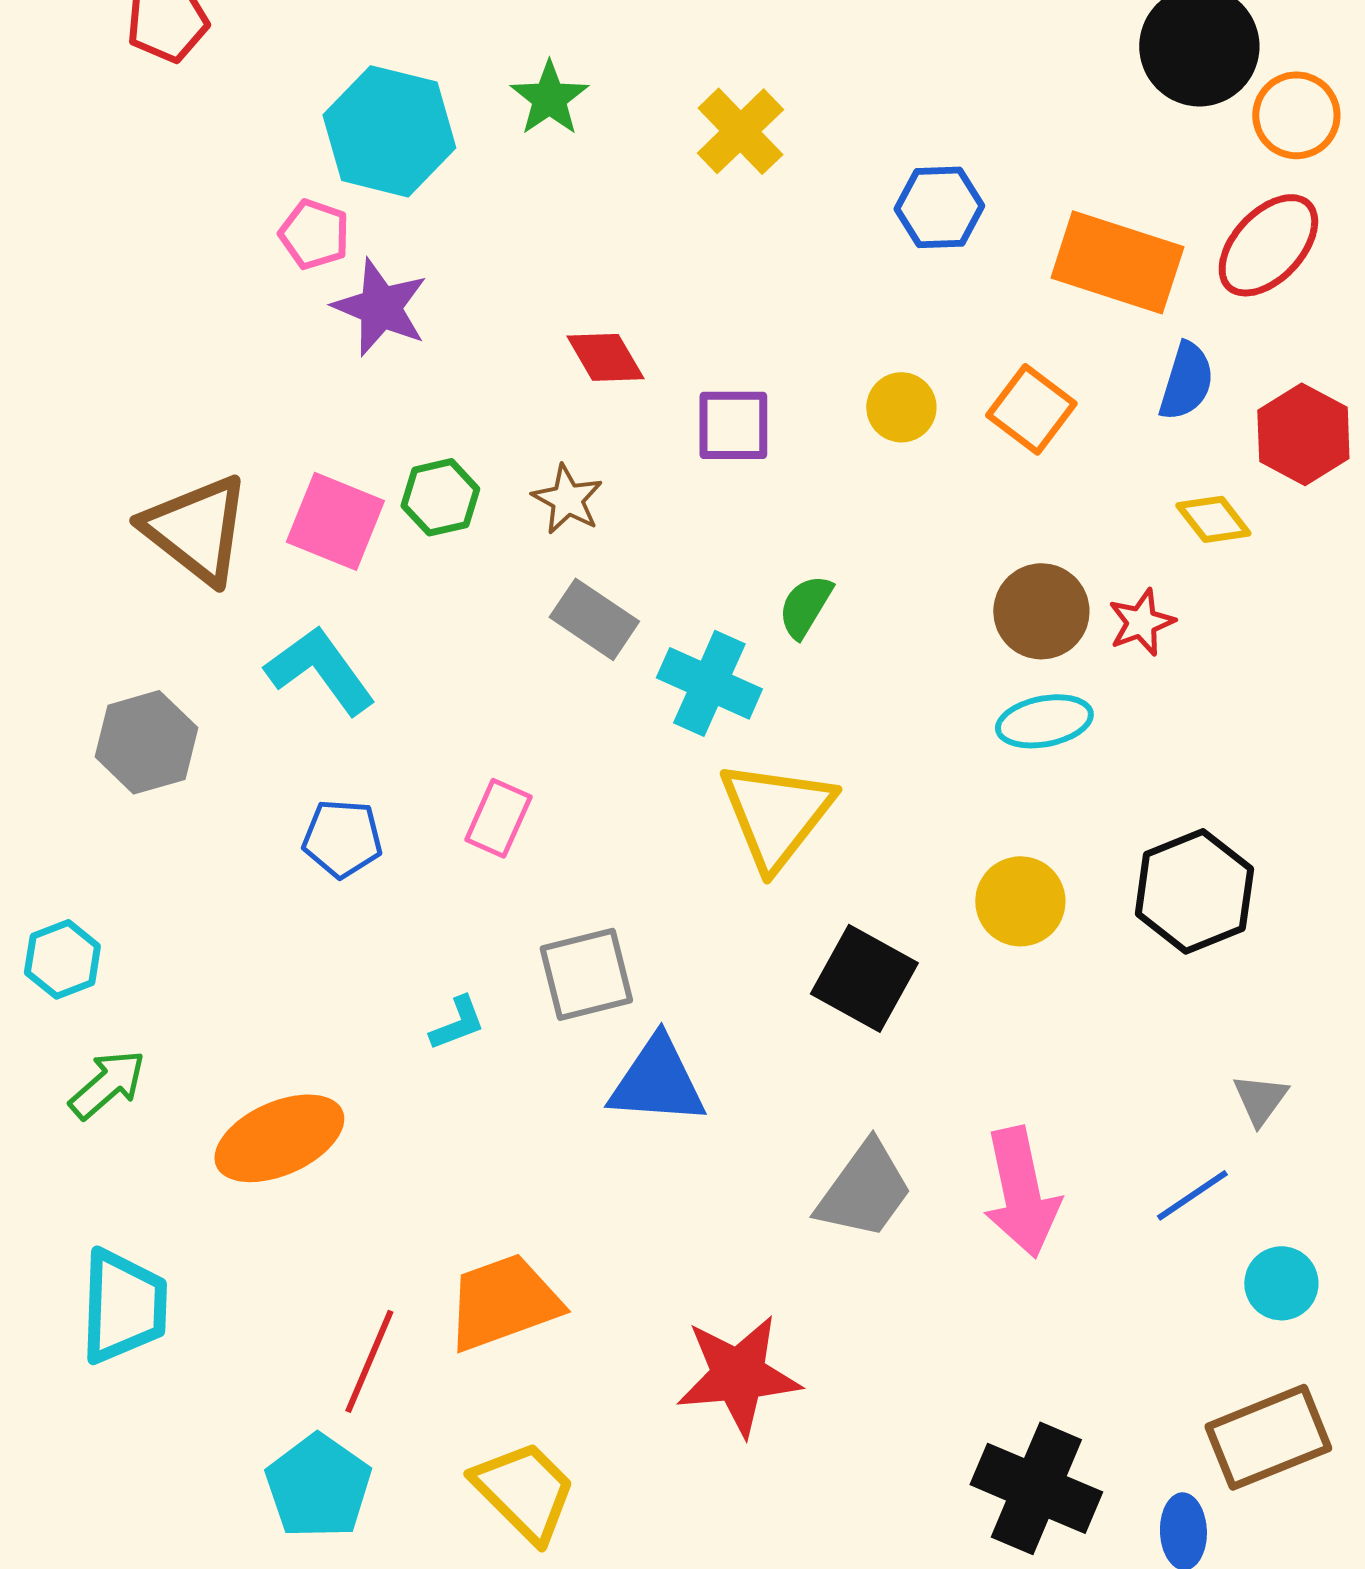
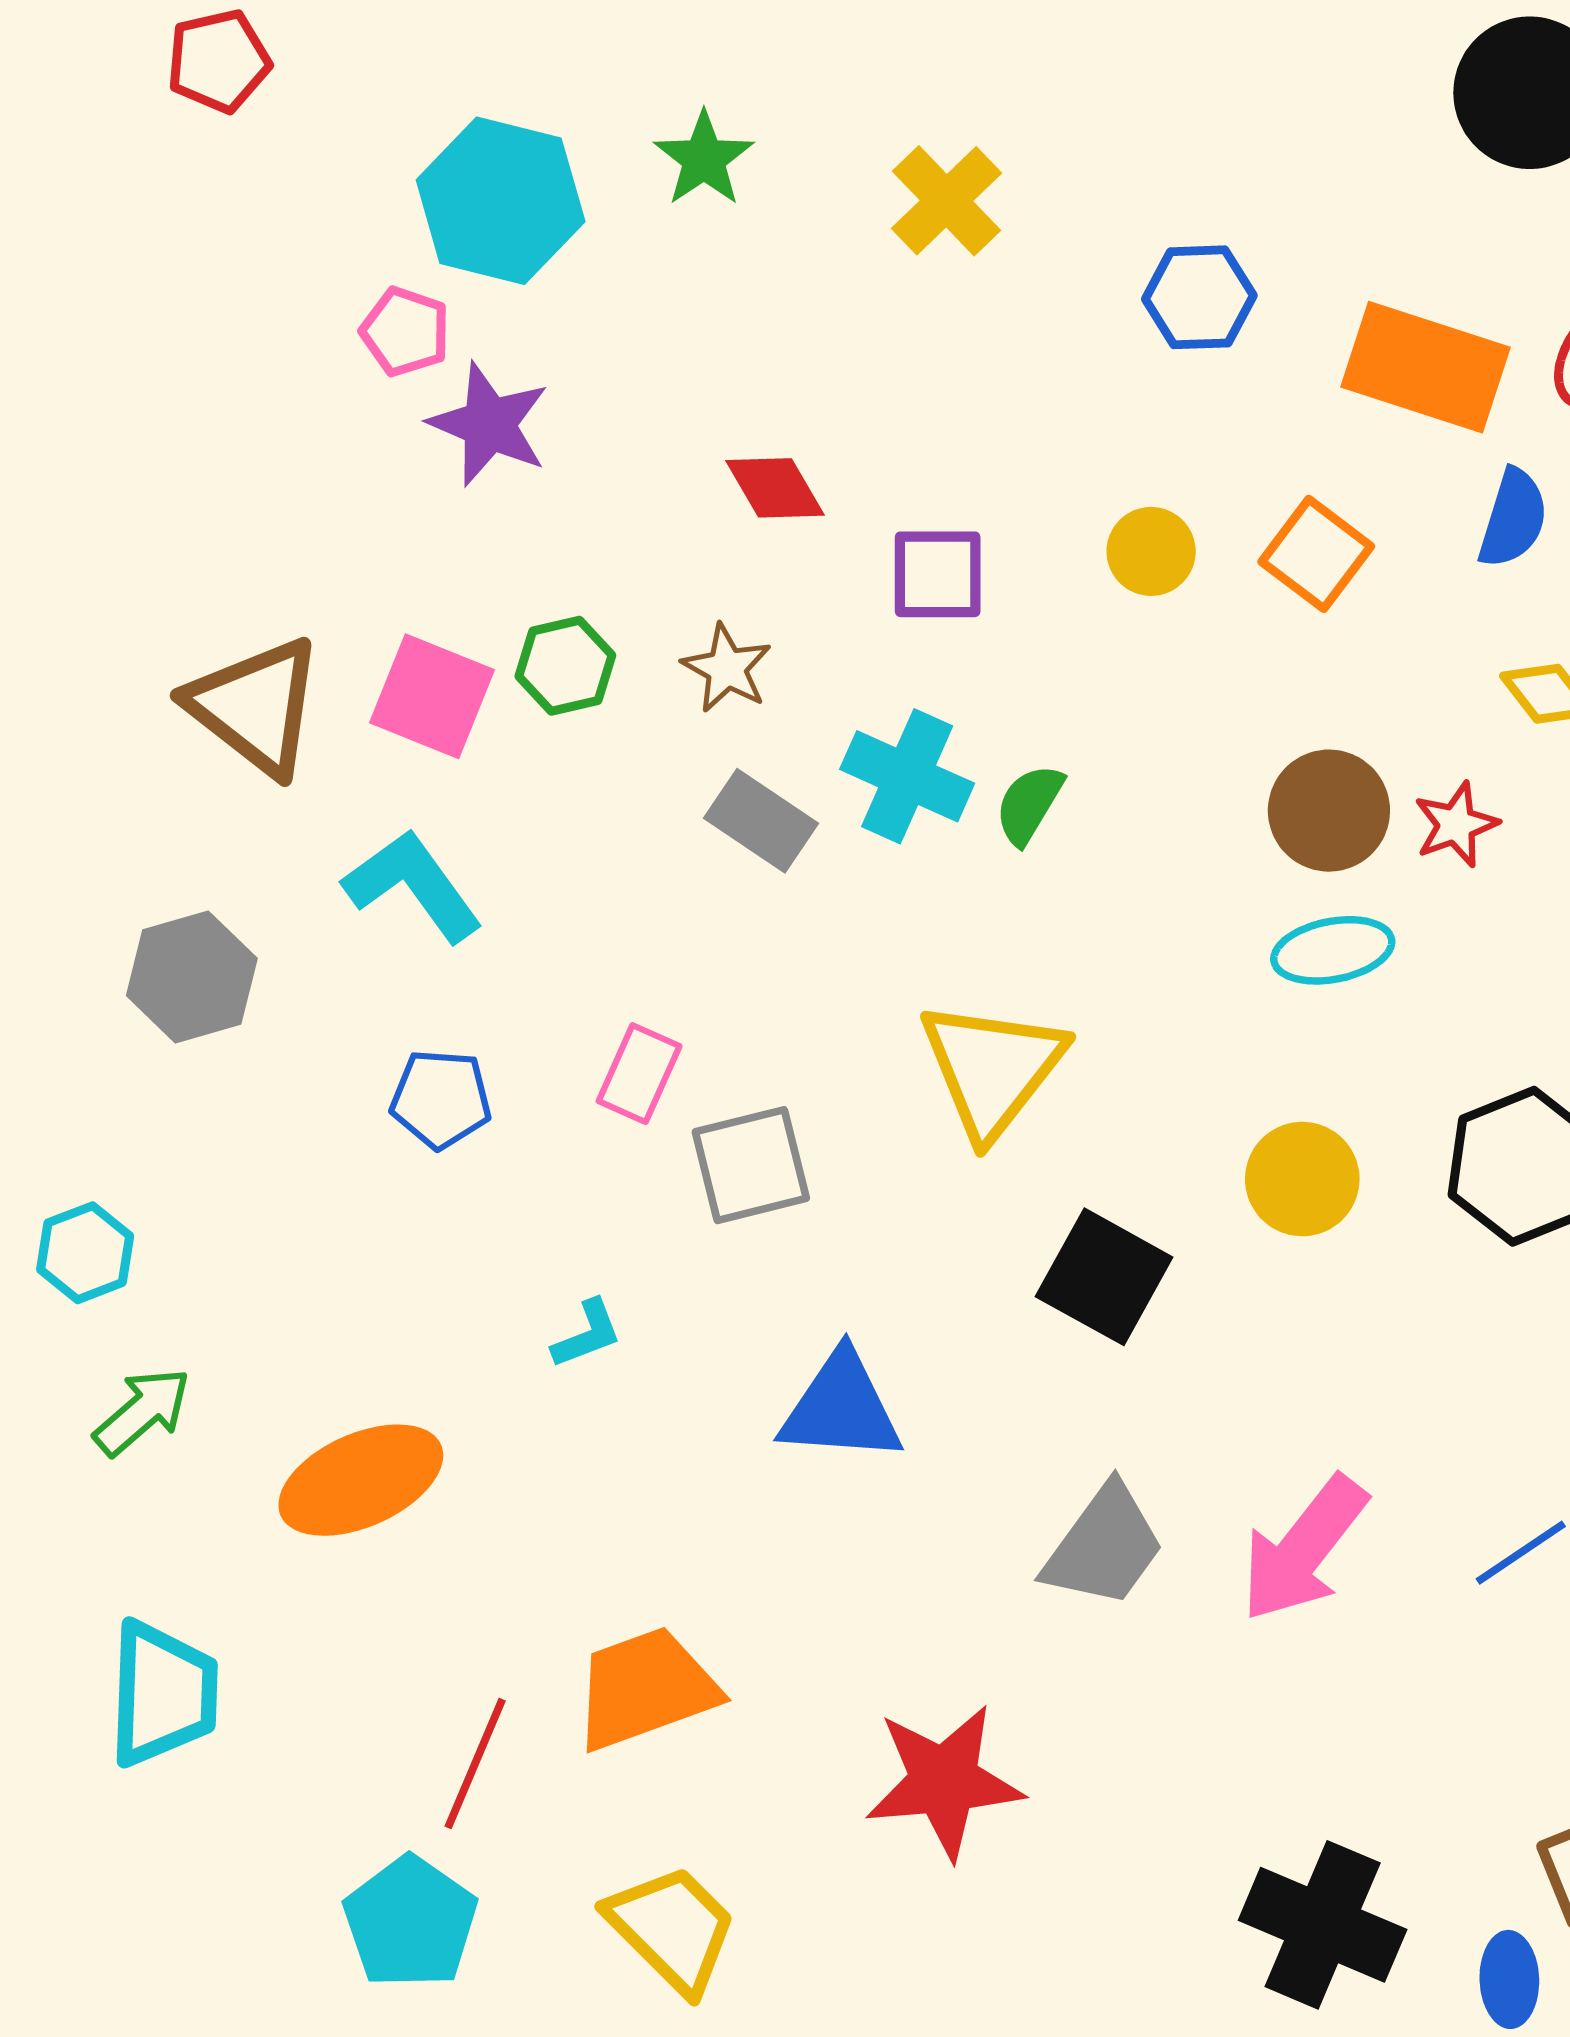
cyan cross: (709, 683) -> (907, 776), moved
gray square: (586, 974) -> (751, 1165), moved
pink arrow: (1021, 1192) -> (1304, 1549), turned 50

